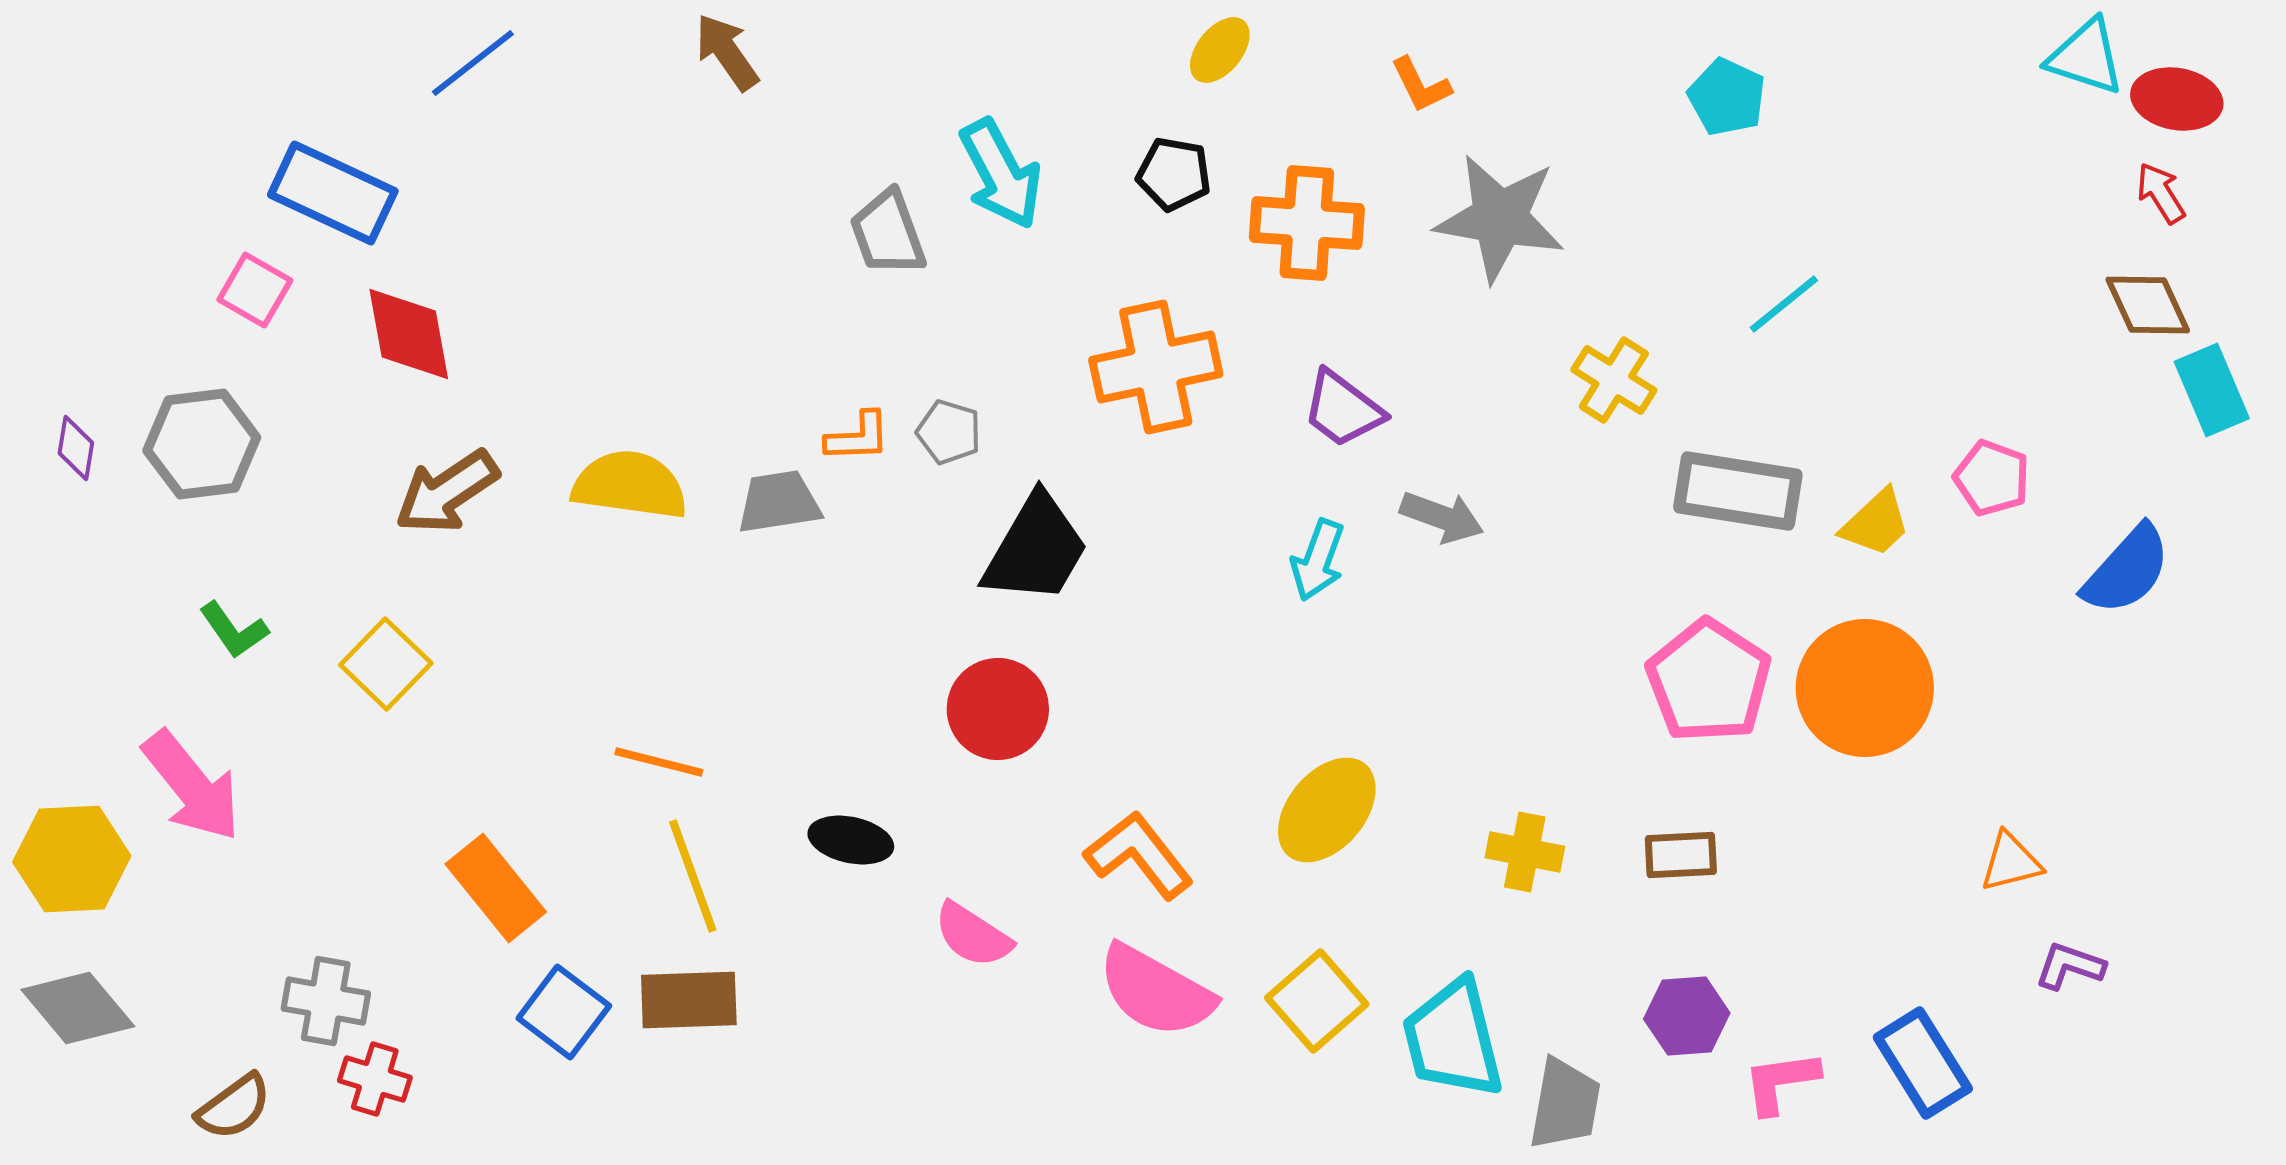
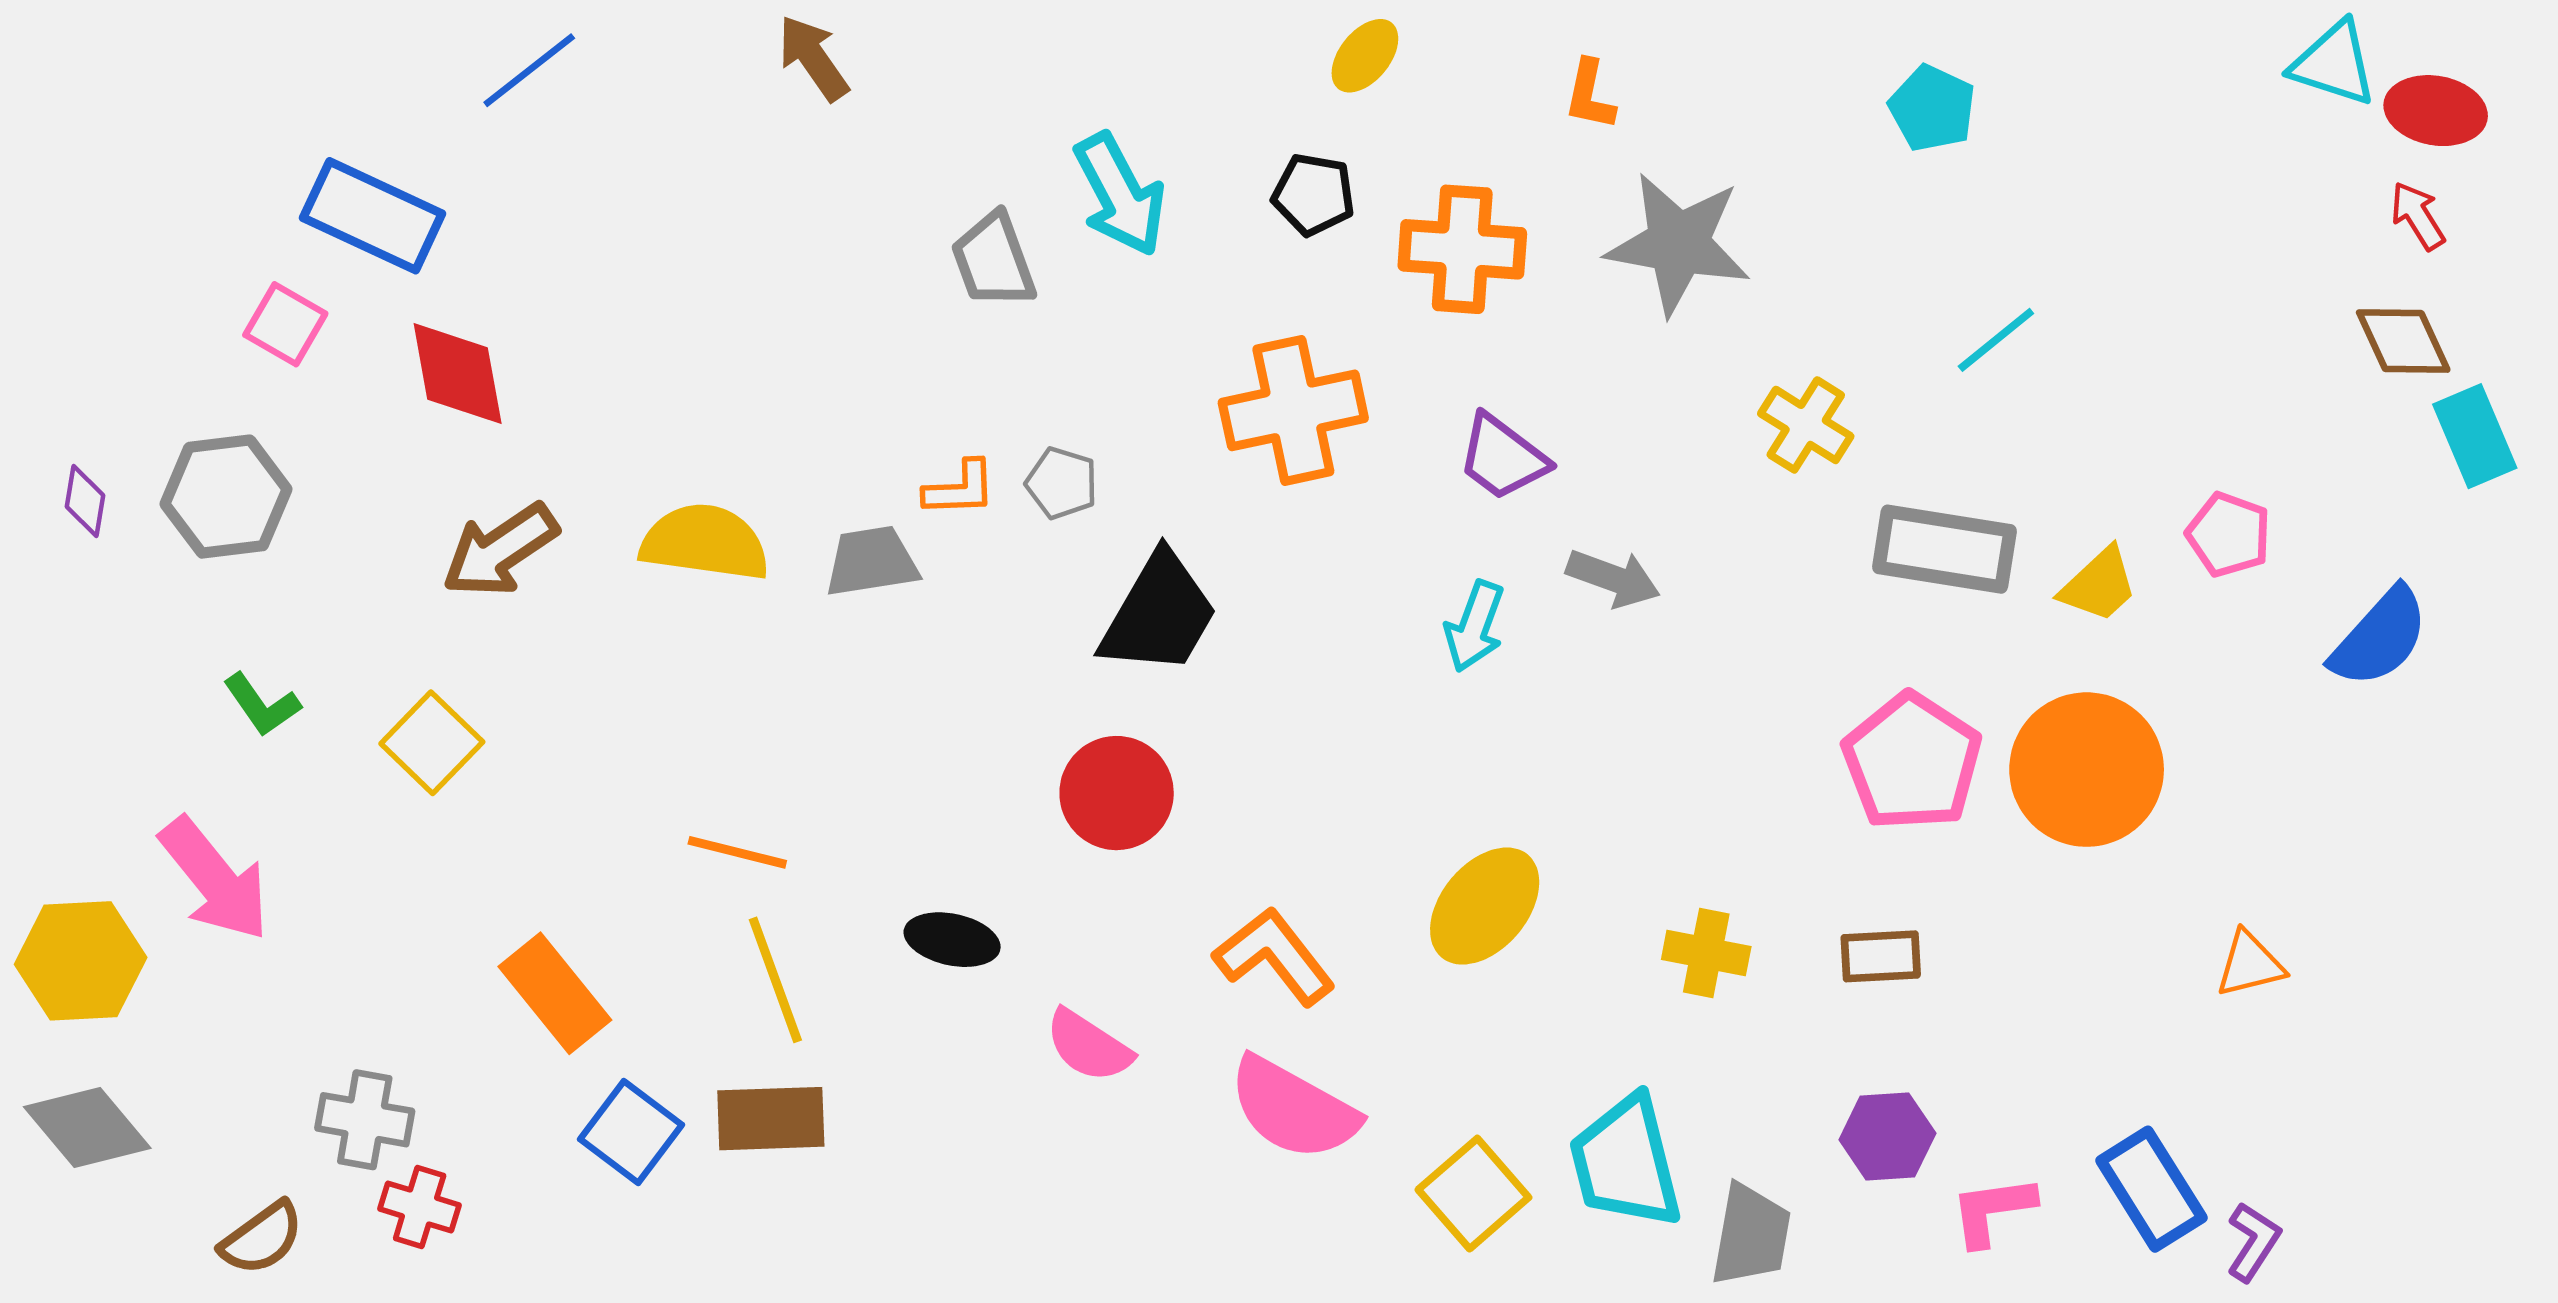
orange L-shape: (1421, 85) -> (1590, 95), turned 38
purple L-shape: (2070, 966) -> (2253, 1242), moved, turned 104
yellow square: (1317, 1001) -> (1473, 1194), moved

